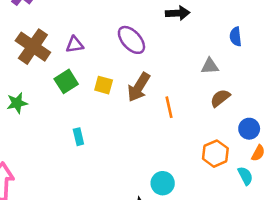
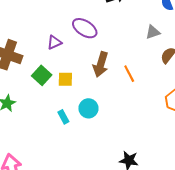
purple triangle: (75, 45) -> (54, 42), moved
yellow square: (104, 85) -> (65, 79), moved
cyan circle: (163, 183) -> (88, 108), moved

